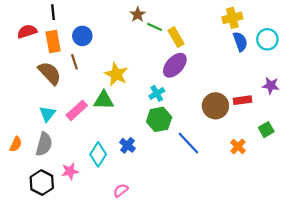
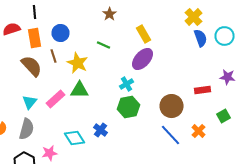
yellow cross: (232, 18) -> (194, 17), turned -30
green line: (155, 27) -> (104, 45), moved
yellow star: (116, 74) -> (78, 63), moved
brown circle: (215, 106) -> (172, 106), moved
blue line: (188, 143) -> (170, 135), moved
cyan diamond: (98, 154) -> (74, 138), turned -65

